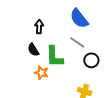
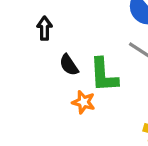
black arrow: (39, 27) -> (44, 28), moved

